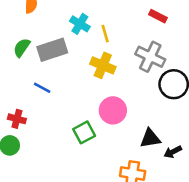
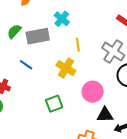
yellow line: (105, 34) -> (78, 45), moved
yellow cross: (103, 65) -> (66, 68), moved
pink circle: (113, 110) -> (93, 92), moved

